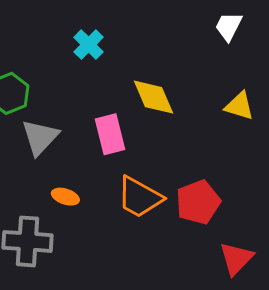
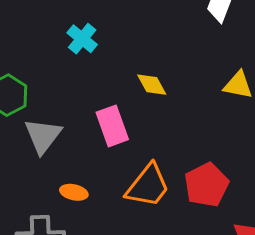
yellow diamond: (153, 97) -> (152, 85), size x0.7
orange trapezoid: (140, 197) -> (148, 186), turned -75

